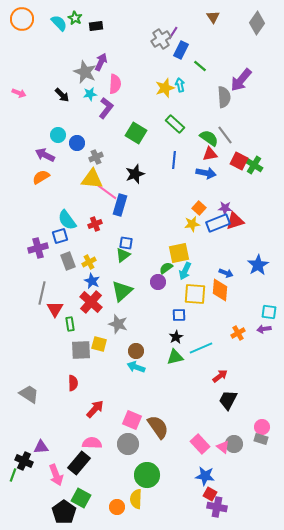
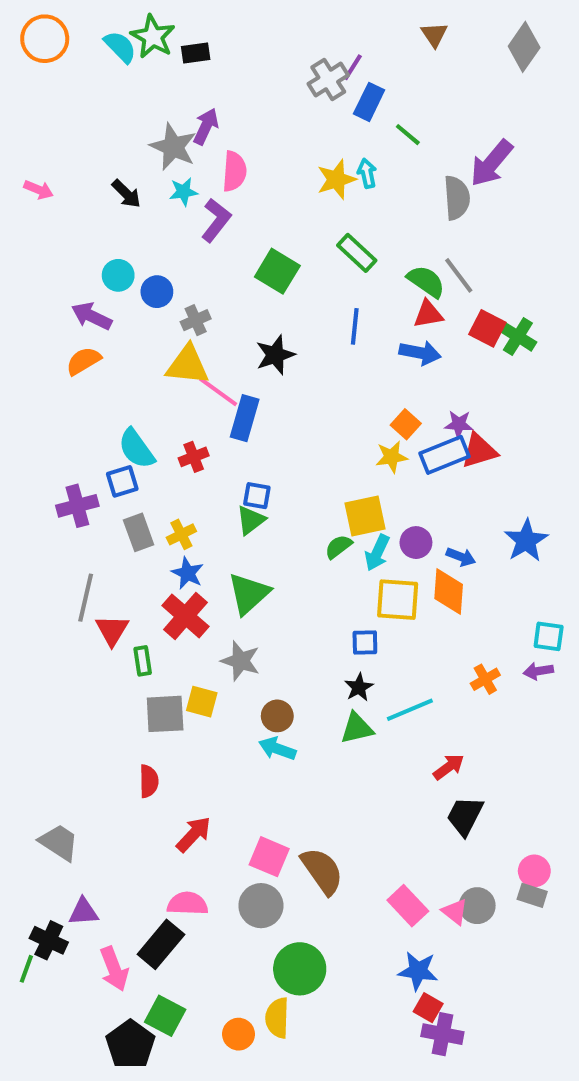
green star: (75, 18) -> (153, 37), size x1.5
purple circle: (158, 282) -> (416, 543), moved
gray trapezoid: (29, 394) -> (59, 842), moved

